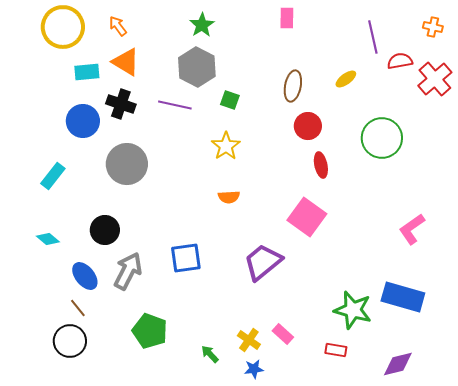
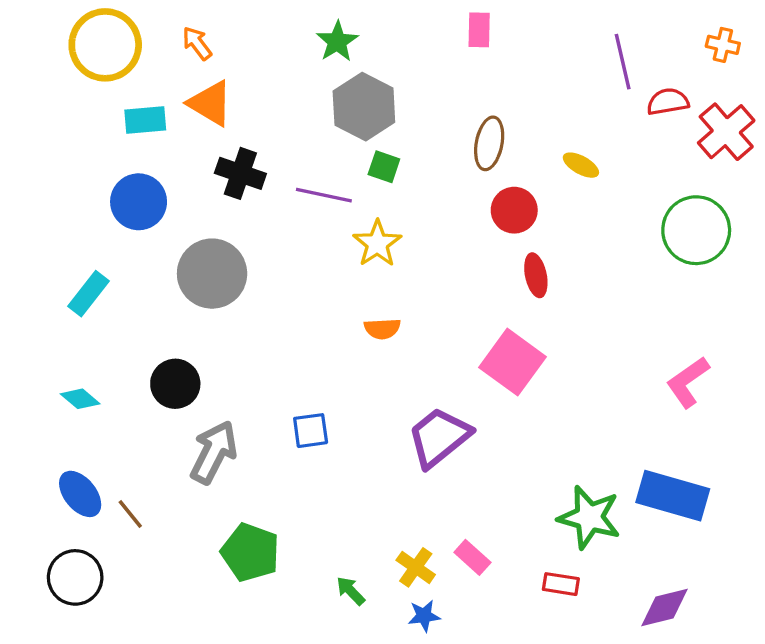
gray hexagon: (197, 67) -> (364, 107), moved
yellow ellipse: (346, 79) -> (581, 165), moved, turned 65
black cross: (121, 104) -> (240, 173), moved
purple line: (175, 105) -> (324, 195), moved
green circle: (382, 138) -> (696, 230), moved
blue square: (186, 258) -> (311, 431), size x0.7
blue ellipse: (85, 276) -> (80, 494), moved
black circle: (70, 341) -> (75, 577), moved

